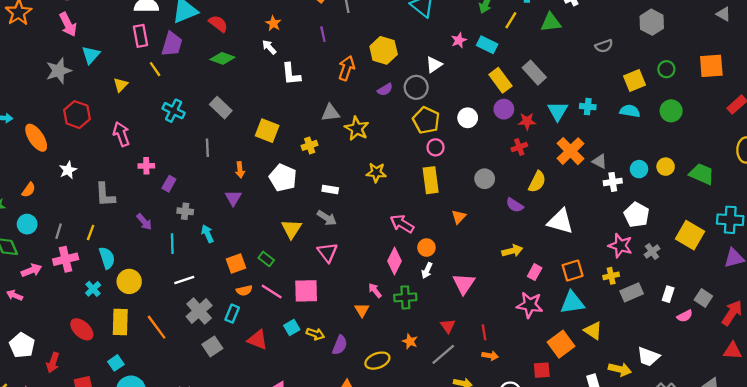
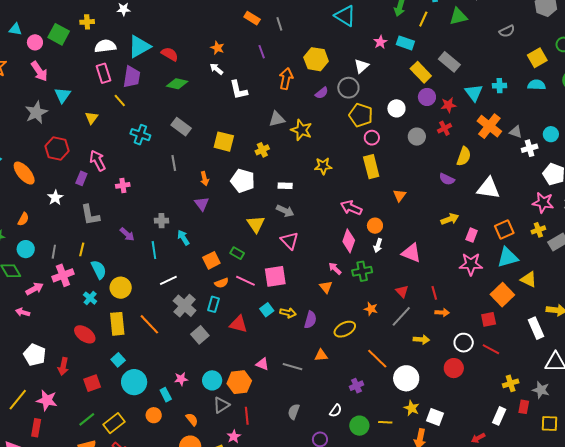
gray circle: (485, 179) -> (417, 137), moved
purple rectangle: (169, 184) -> (81, 178), moved
pink triangle: (464, 284) -> (411, 253), turned -35

